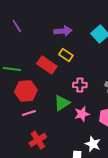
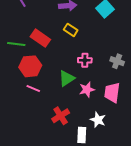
red rectangle: (47, 65) -> (40, 38), moved
pink line: (29, 113) -> (33, 88), turned 40
red cross: (38, 140) -> (61, 116), moved

